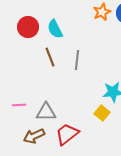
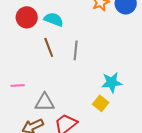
cyan semicircle: (55, 29) -> (54, 19), turned 138
pink line: (19, 105) -> (18, 85), moved

